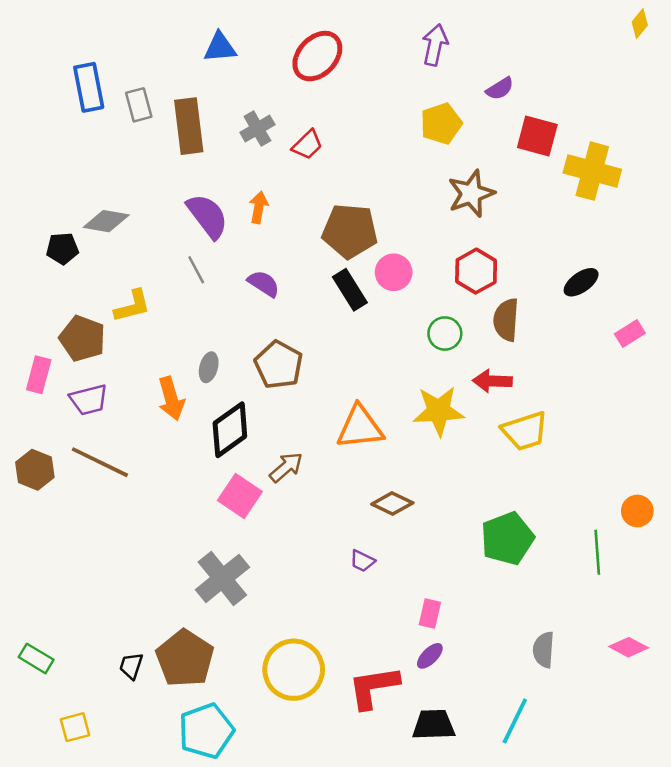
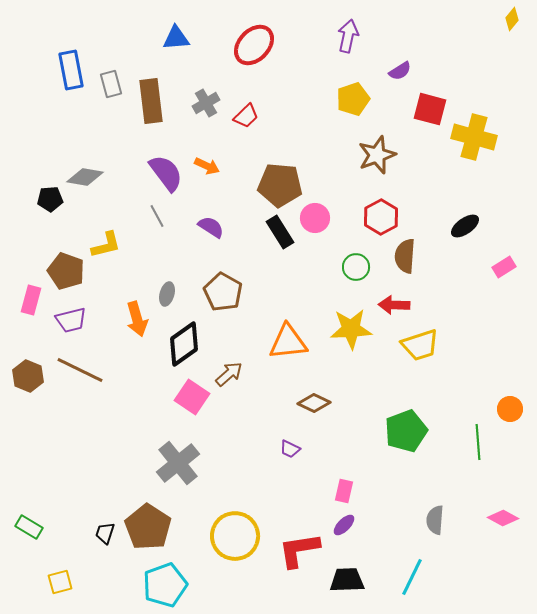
orange arrow: (259, 207) -> (207, 166), turned 105

